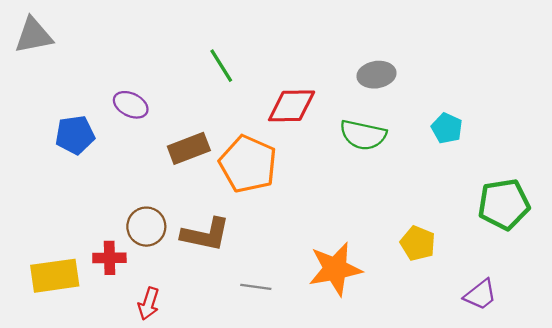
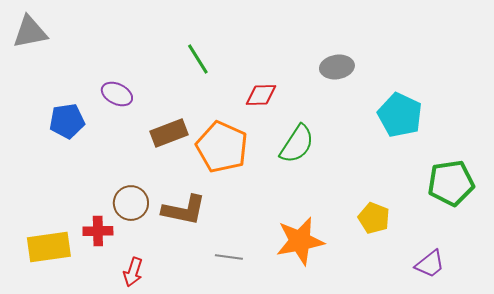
red diamond: (292, 106) -> (261, 95), size x0.7
cyan pentagon: (447, 128) -> (400, 115), size x1.6
green semicircle: (363, 135) -> (297, 144), moved, turned -69

